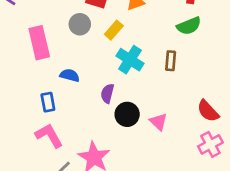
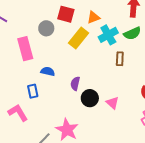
gray circle: (80, 24) -> (46, 28), moved
yellow rectangle: (114, 30) -> (78, 38), size x1.5
cyan cross: (130, 60) -> (108, 35), moved, turned 30
pink L-shape: (49, 136) -> (18, 113), moved

